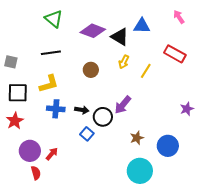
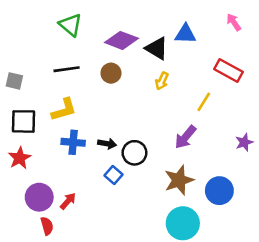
brown circle: (91, 70) -> (111, 73), moved
yellow line: (146, 71) -> (204, 102), moved
purple arrow: (123, 105) -> (185, 137), moved
brown star: (137, 138) -> (179, 180), size x1.6

